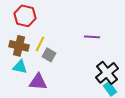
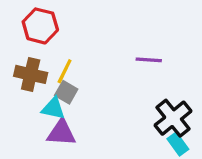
gray square: (49, 55) -> (66, 92), moved
cyan triangle: (20, 67) -> (53, 108), moved

